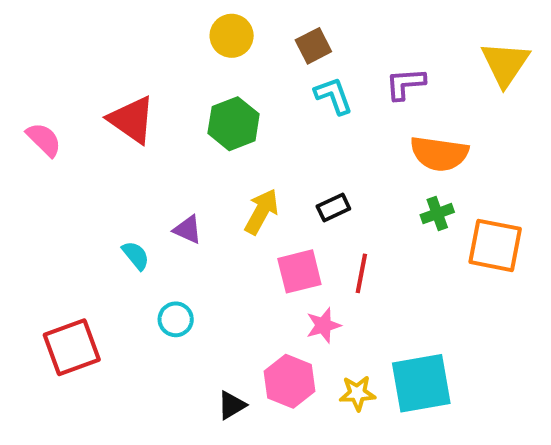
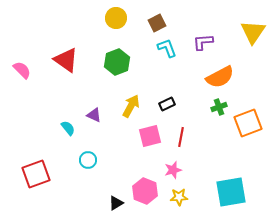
orange semicircle: (439, 154) -> (220, 77), turned -36
orange square: (495, 245) -> (248, 123), turned -32
pink star: (323, 325) -> (173, 170), moved
cyan square: (421, 383) -> (231, 192), moved

